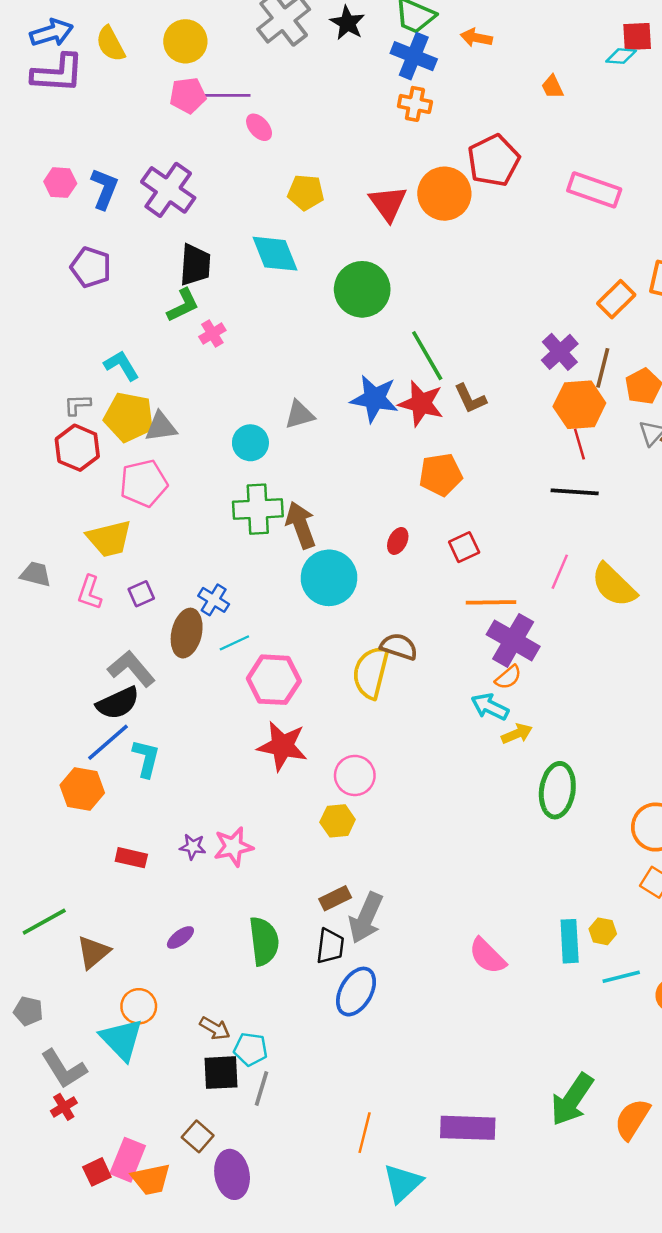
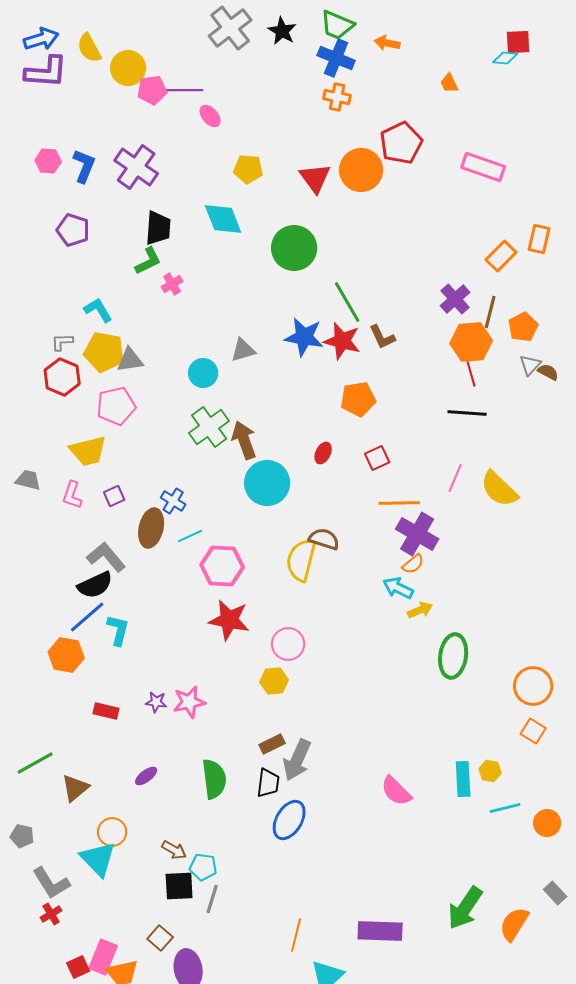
yellow circle: (185, 41) -> (128, 68), moved
green cross: (258, 509) -> (209, 427), turned -33

